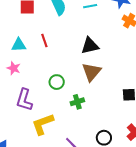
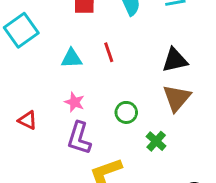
pink star: (14, 68) -> (75, 102), moved
green cross: (77, 102) -> (156, 141), turned -32

